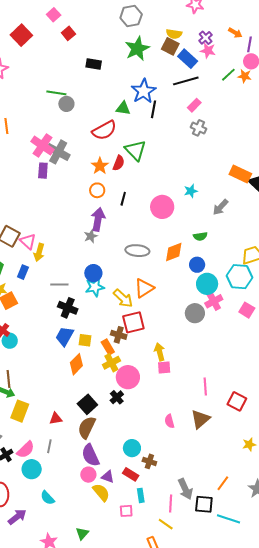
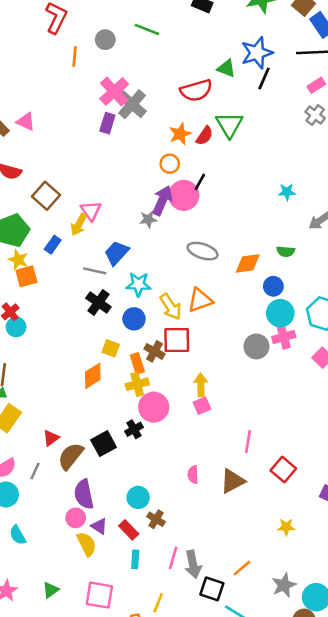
gray circle: (66, 104) -> (105, 40), moved
pink circle: (162, 207) -> (184, 195), moved
pink triangle: (28, 241) -> (91, 211), moved
blue circle: (93, 273) -> (134, 319), moved
blue trapezoid: (65, 336) -> (117, 253), moved
pink square: (164, 368) -> (202, 406), turned -32
black square: (87, 404) -> (104, 444), moved
red triangle: (56, 419) -> (51, 438), turned -40
brown semicircle: (87, 427) -> (71, 456), moved
pink line: (171, 504) -> (173, 558), moved
pink square: (126, 511) -> (99, 595), moved, size x1.6
yellow line: (166, 524) -> (158, 603), turned 63

